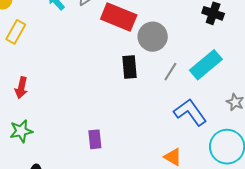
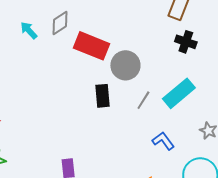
blue L-shape: (190, 112) -> (163, 141), size x0.7

